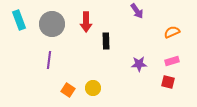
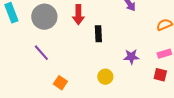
purple line: (49, 60) -> (41, 53), turned -48
yellow circle: (93, 88) -> (105, 77), moved

